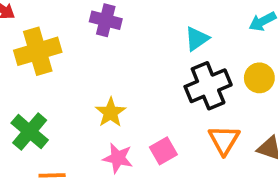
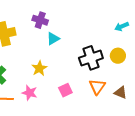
cyan triangle: (197, 39) -> (53, 39), moved
pink star: (118, 158) -> (29, 93), moved

